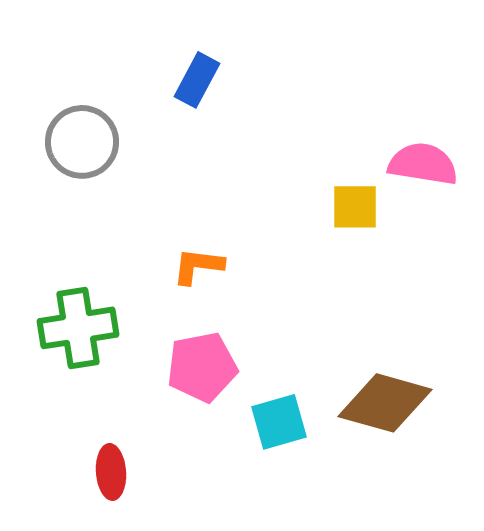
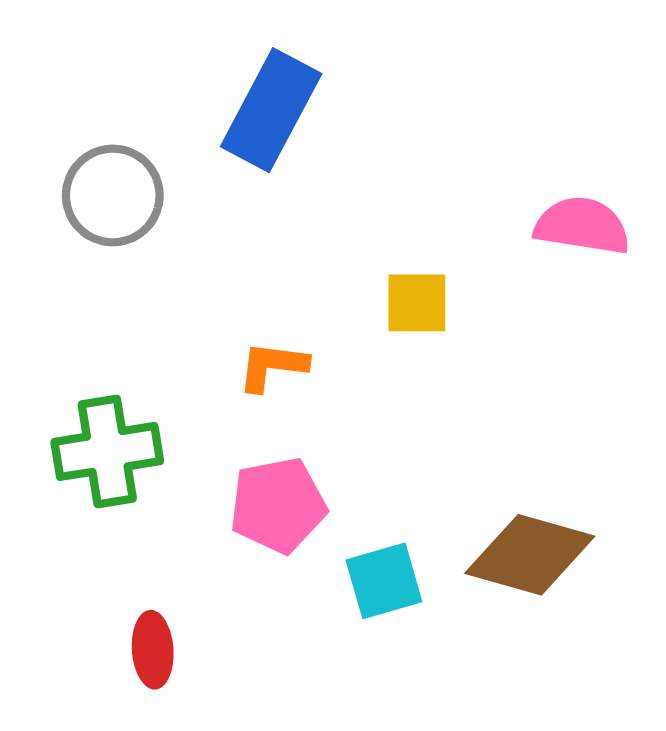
blue rectangle: (197, 80) -> (271, 110), size x1.6
yellow square: (355, 207) -> (417, 303), moved

